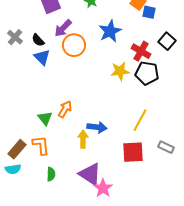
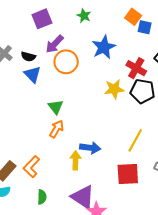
black semicircle: (38, 40) -> (28, 57), turned -32
green triangle: (45, 118) -> (56, 107), moved
orange L-shape: (41, 145) -> (31, 167), turned -130

